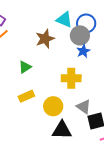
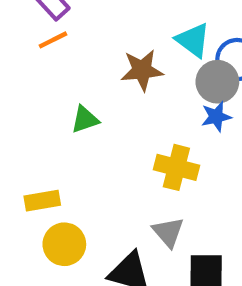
yellow rectangle: (26, 96) -> (42, 201), moved
yellow circle: (53, 106) -> (64, 244), moved
gray triangle: (84, 107) -> (168, 232), moved

